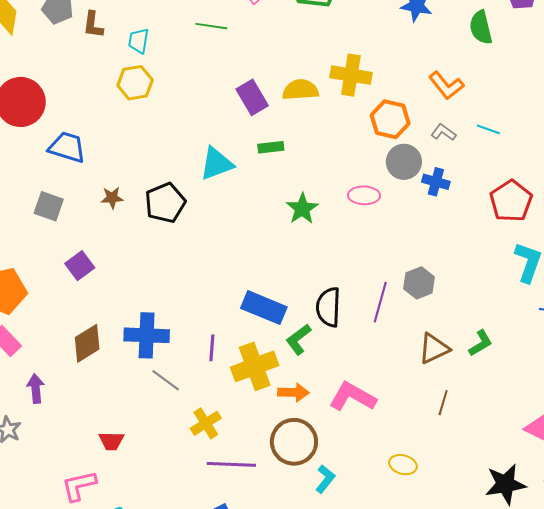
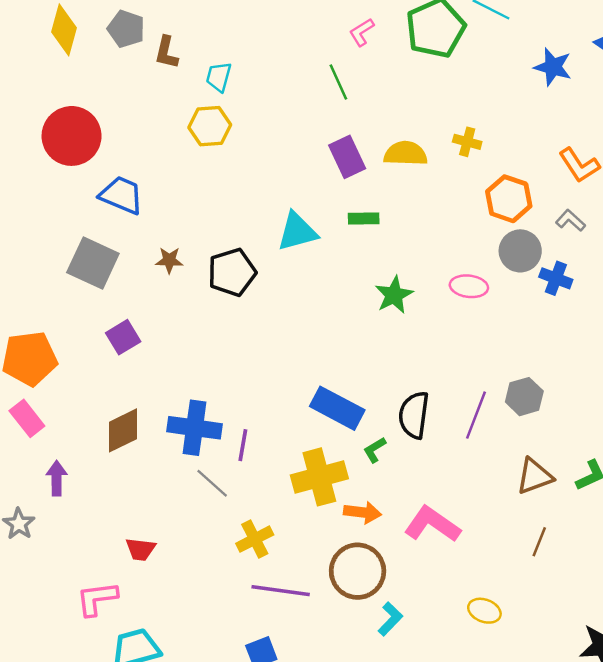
green line: (211, 26) -> (338, 82), moved, turned 52
yellow cross: (351, 75) -> (467, 142), size x0.6
gray square: (49, 206) -> (93, 263), size x1.4
green L-shape: (298, 339) -> (375, 450), size x0.7
purple line: (212, 348) -> (243, 445), moved

